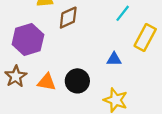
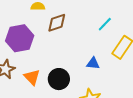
orange triangle: (47, 82) -> (32, 77), turned 30

